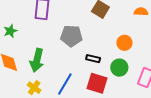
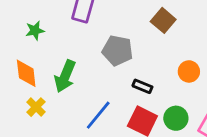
green circle: (119, 68) -> (176, 118), moved
yellow cross: (34, 88) -> (36, 107), moved

